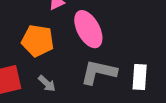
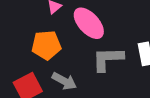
gray arrow: (47, 83) -> (64, 81), size x1.4

